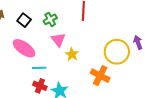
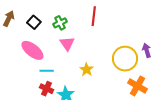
yellow star: (72, 54) -> (87, 70), moved
orange cross: (100, 76) -> (137, 86), moved

